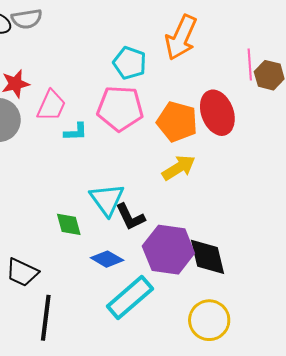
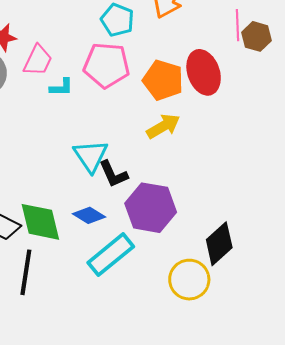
green diamond: (69, 224) -> (40, 222), moved, size x1.6
black diamond: (208, 257) -> (219, 244), moved, turned 60

